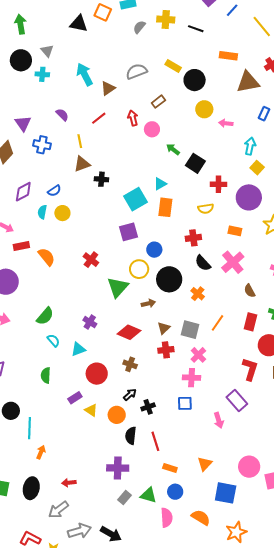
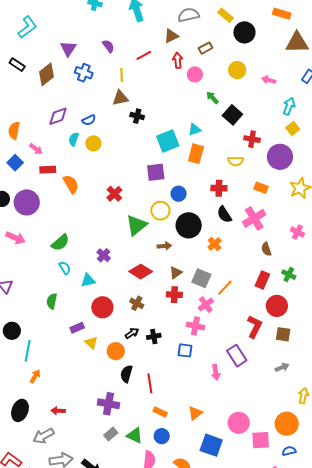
brown triangle: (108, 88) -> (171, 36), moved
yellow circle: (204, 109) -> (237, 70), moved
orange line: (217, 323) -> (225, 288), moved
black cross: (148, 407) -> (154, 336), moved

